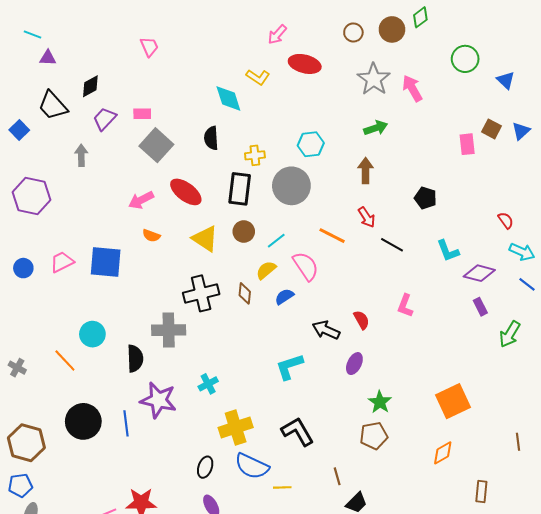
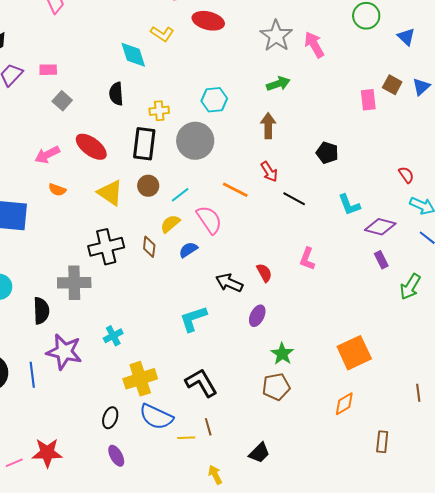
gray square: (156, 145) -> (62, 101), size x0.6
brown line: (337, 476) -> (208, 427), moved

